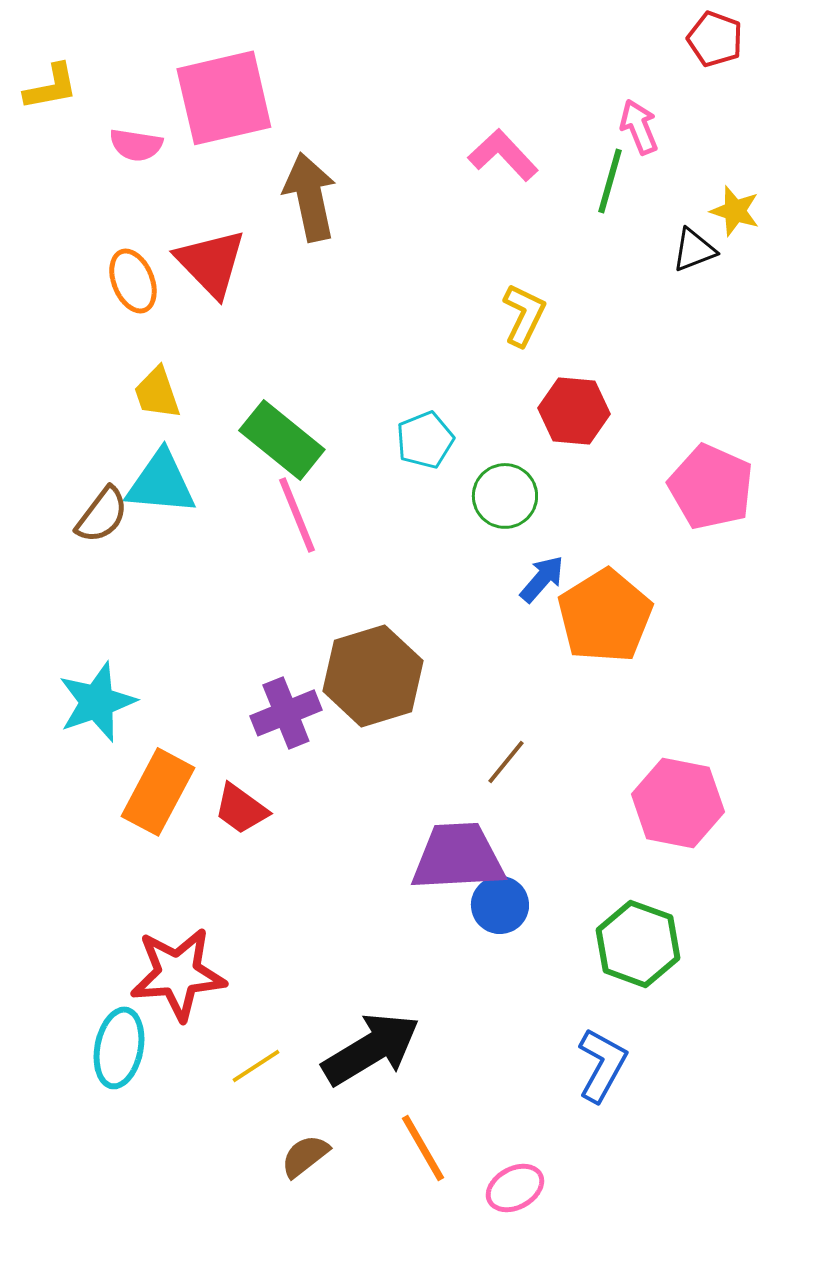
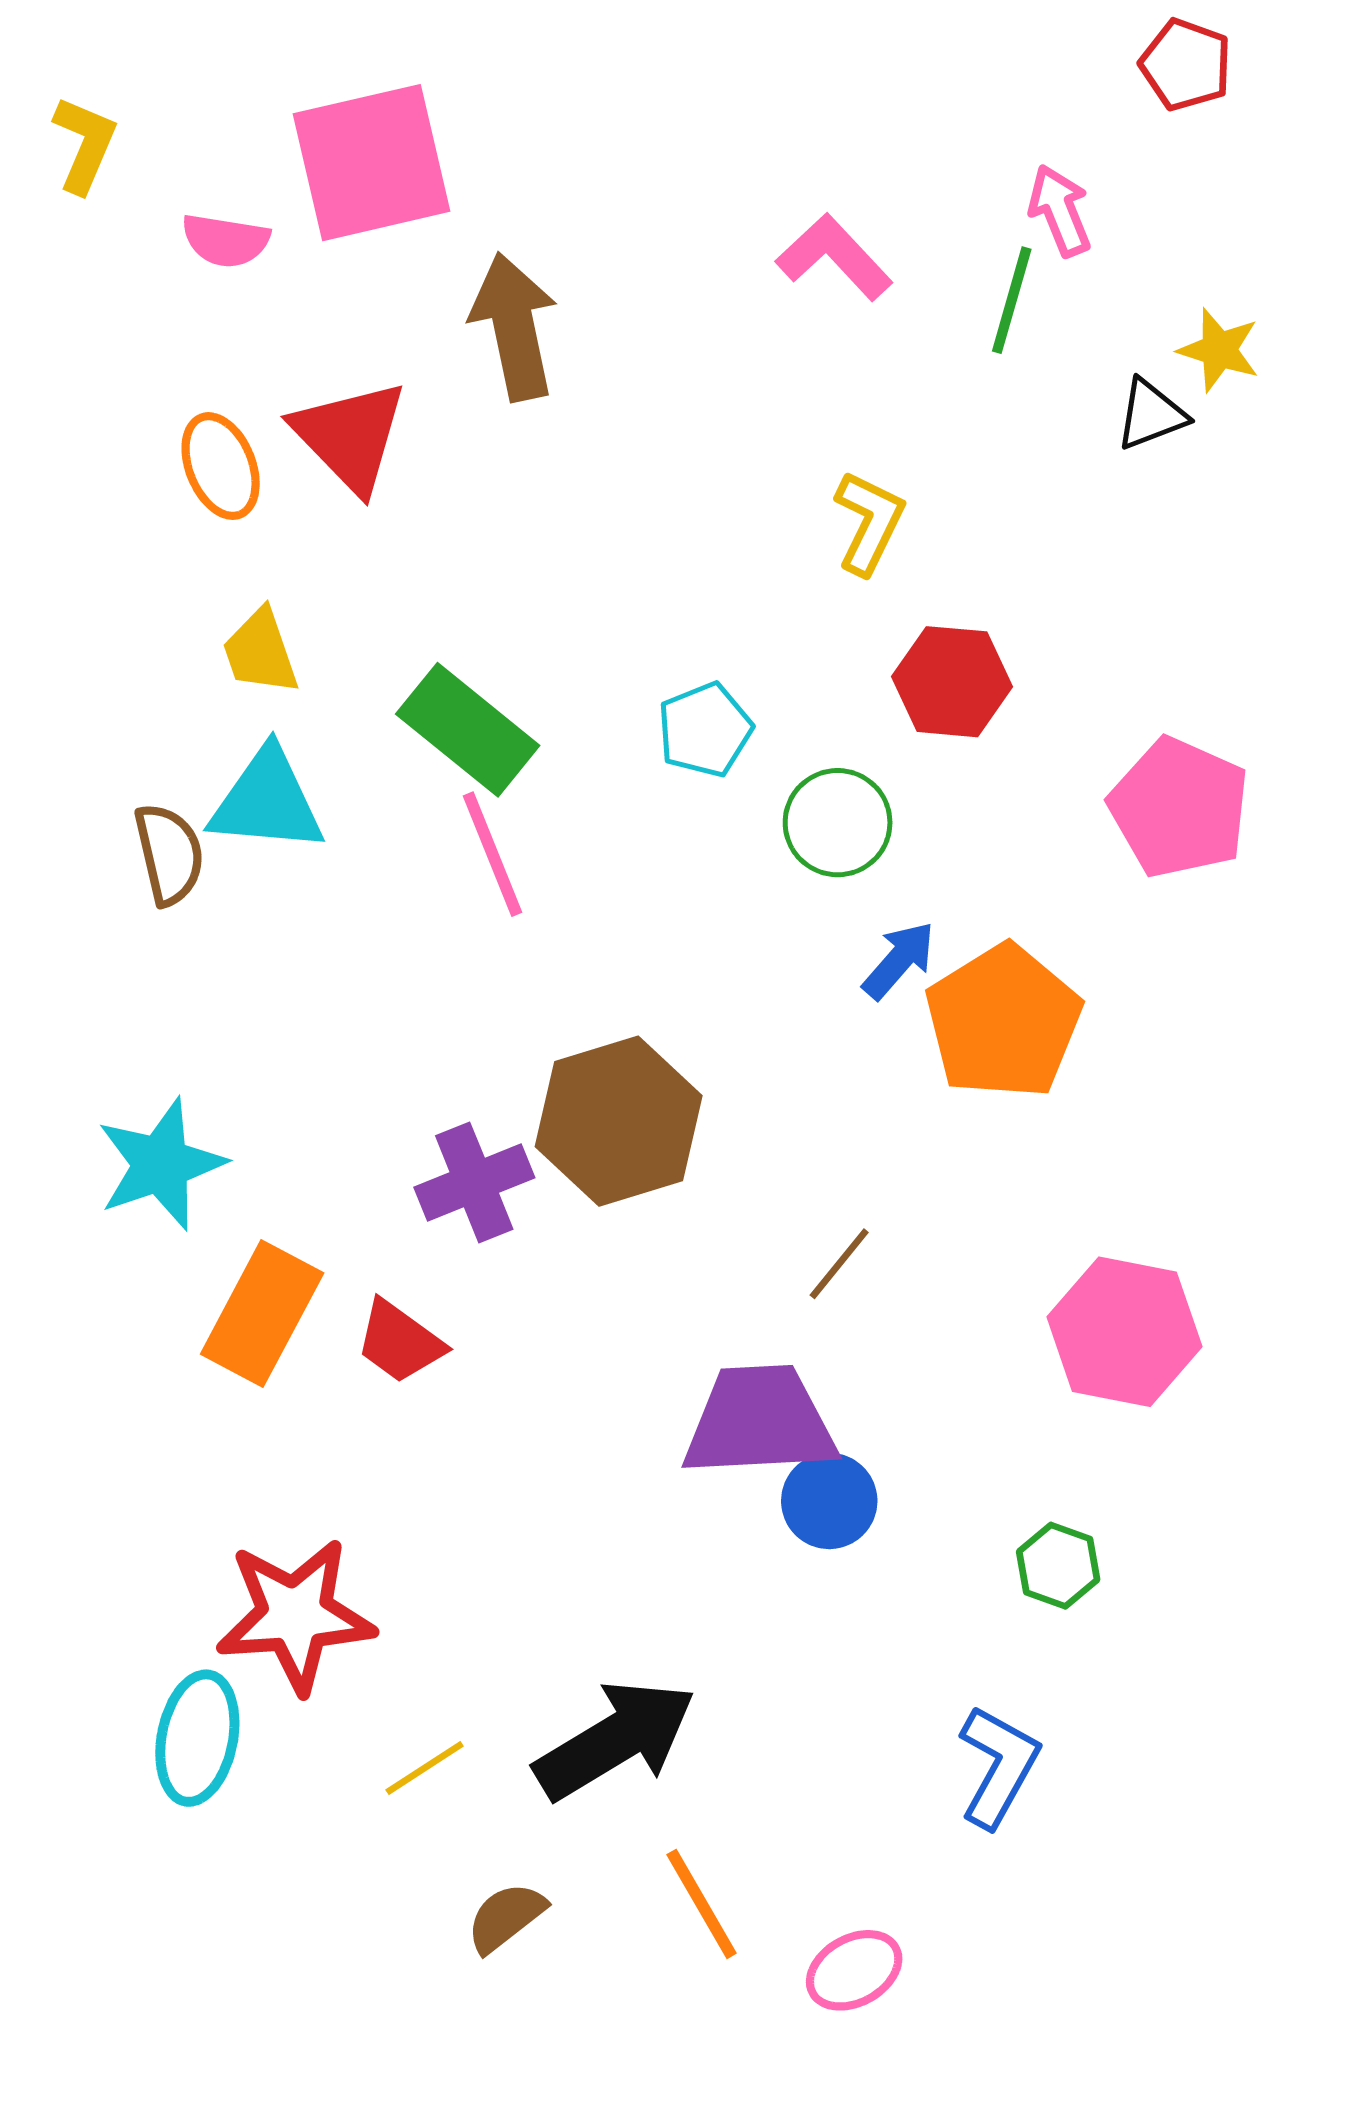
yellow L-shape: (51, 87) -> (85, 144), turned -56
brown semicircle: (102, 515) -> (169, 854), turned -50
green hexagon: (638, 944) -> (1058, 1566), size x0.6

